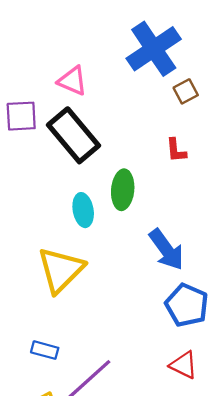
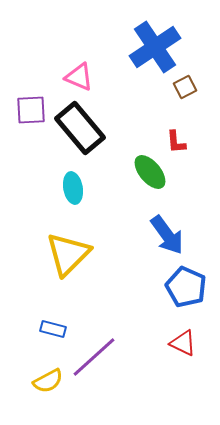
green ellipse: (123, 190) -> (150, 172), moved, turned -45
cyan ellipse: (83, 210) -> (73, 188), moved

